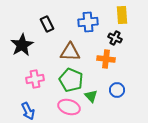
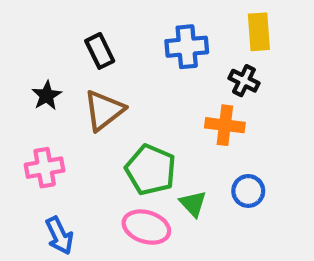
black star: (22, 45) -> (47, 95), size x0.6
brown triangle: (70, 52) -> (104, 110), moved, turned -40
pink cross: (35, 79) -> (45, 168), moved

